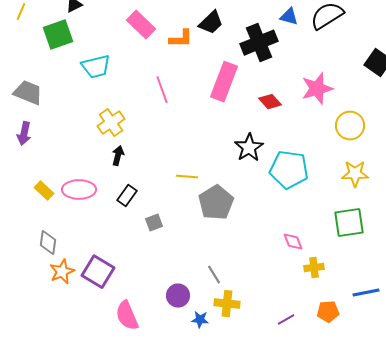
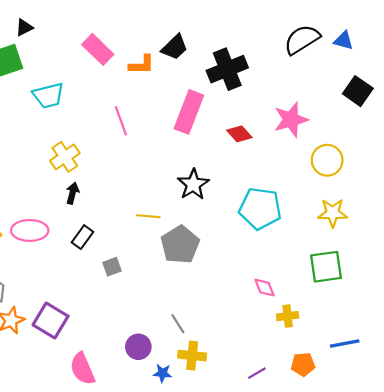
blue triangle: (289, 17) -> (344, 41), moved
black star: (249, 148) -> (193, 184), moved

